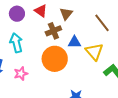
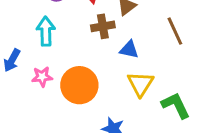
yellow triangle: (94, 52) -> (140, 84), moved
orange circle: (55, 59) -> (79, 85), moved

